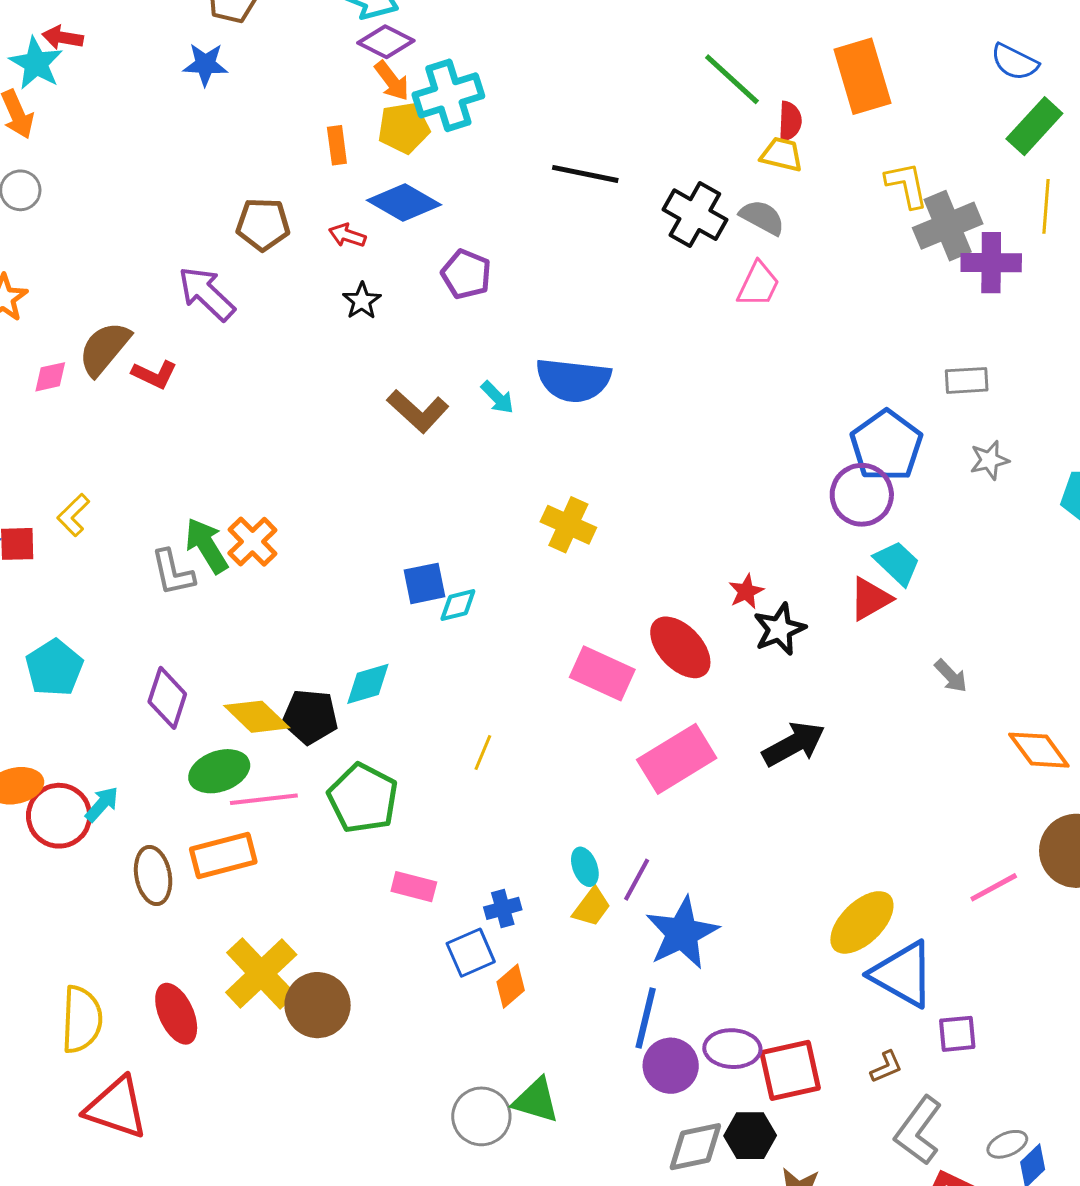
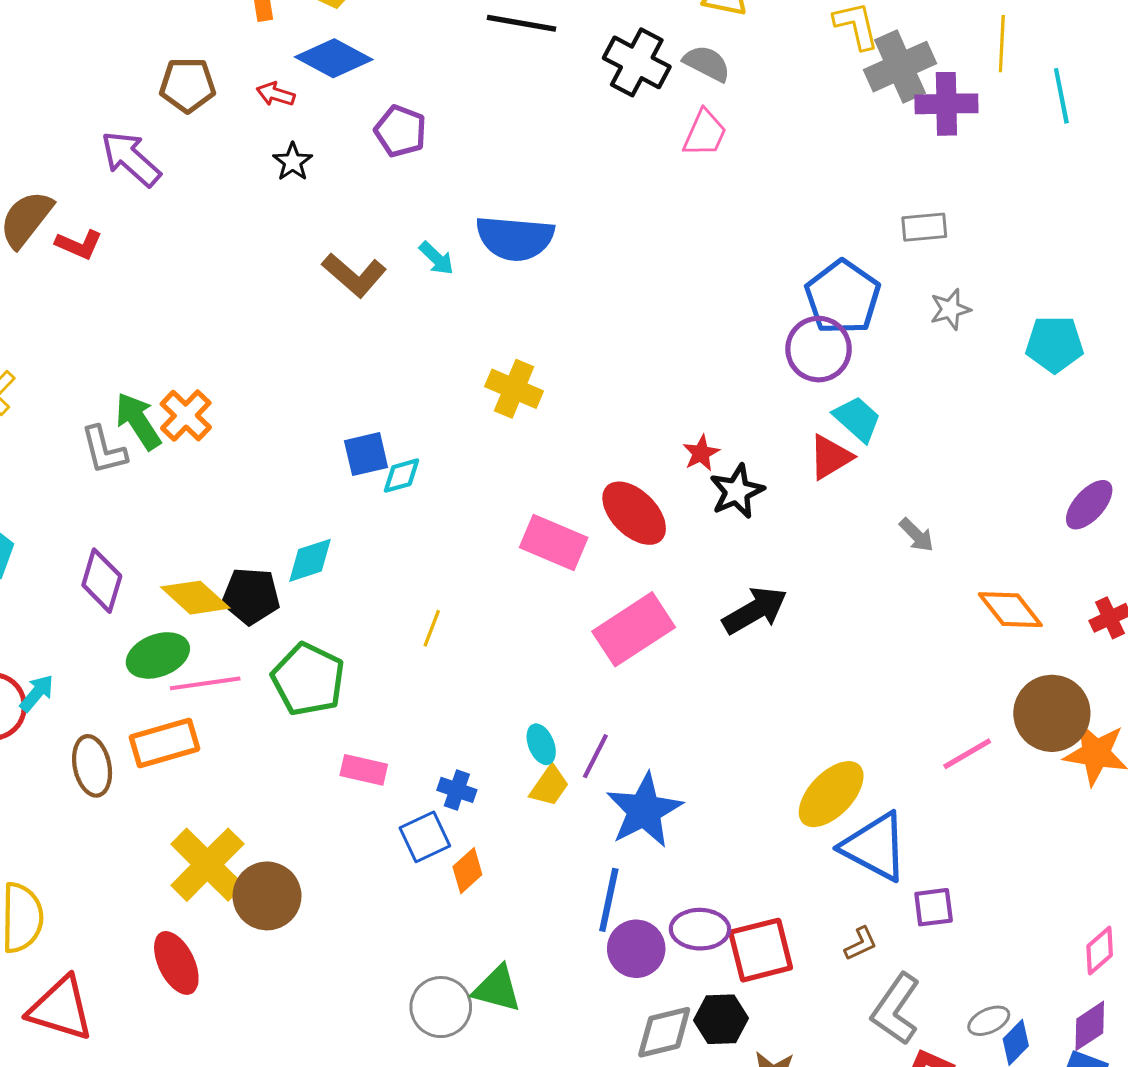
blue cross: (503, 908) -> (457, 790), turned 36
red ellipse: (176, 1014) -> (176, 963), moved

